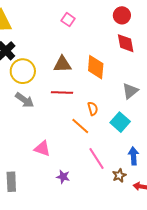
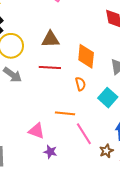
orange diamond: (96, 67) -> (86, 56), moved
orange line: (80, 126) -> (65, 113), moved, turned -36
pink triangle: (42, 149) -> (36, 131), moved

